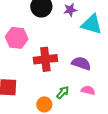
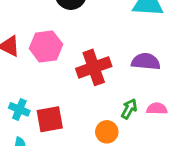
pink semicircle: (88, 90) -> (157, 109), moved

